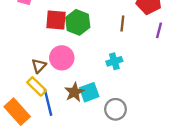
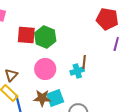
brown line: (122, 24) -> (84, 62), moved
pink circle: (62, 58) -> (45, 69), moved
brown star: (74, 92) -> (42, 98), turned 30

